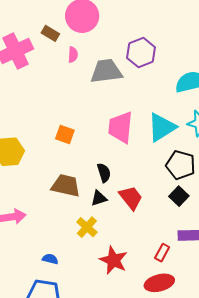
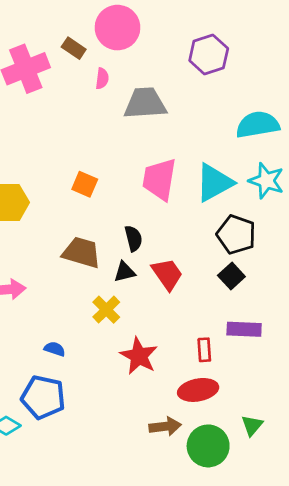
purple hexagon: (141, 53) -> (209, 54), moved
red rectangle: (162, 253) -> (204, 350), turned -36

